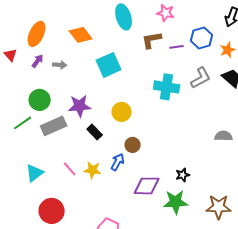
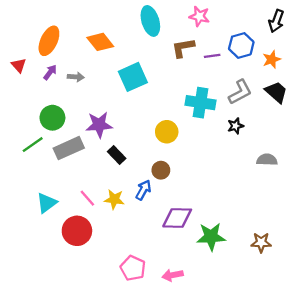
yellow circle: (122, 112) -> (167, 132), moved
black star: (183, 175) -> (235, 126), moved
brown star: (219, 207) -> (261, 242), size x0.7
red circle: (52, 211) -> (77, 231), moved

